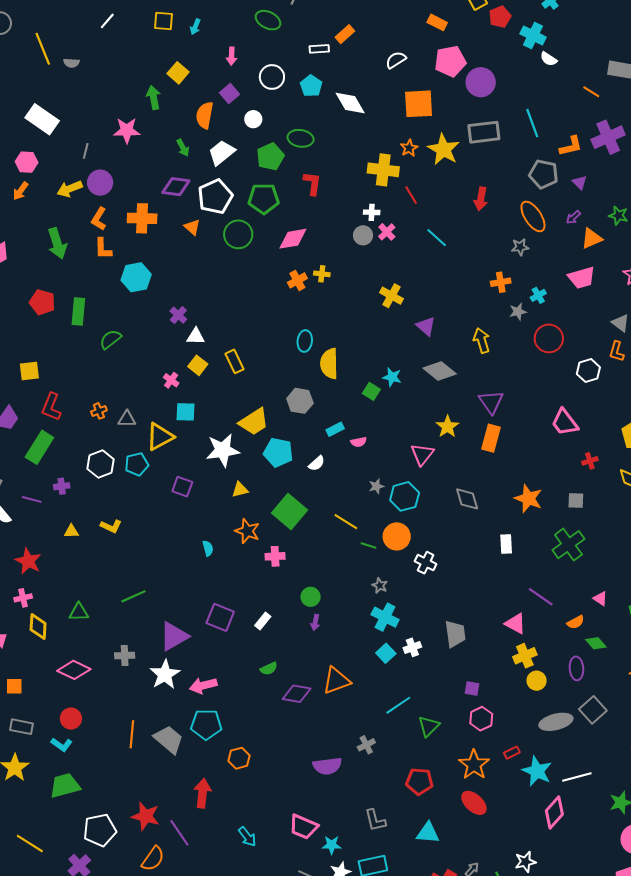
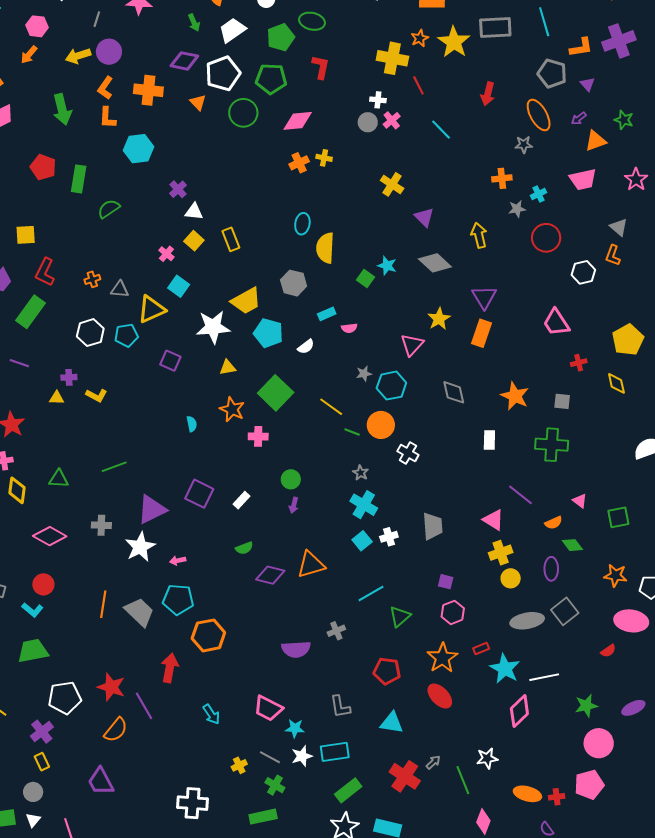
cyan square: (185, 412) -> (179, 286), turned 30
purple cross: (62, 486) -> (69, 377), moved
green cross: (568, 545) -> (552, 445), turned 36
pink arrow: (203, 686) -> (178, 561), size x0.6
orange hexagon: (239, 758) -> (208, 635), size x1.5

